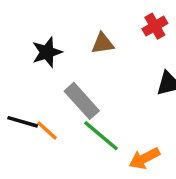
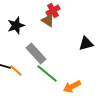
red cross: (155, 26) -> (53, 10), moved
brown triangle: (103, 43) -> (48, 20), turned 40

